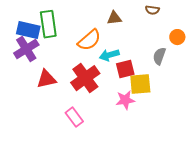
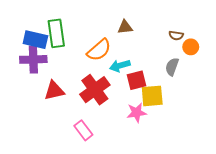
brown semicircle: (152, 10) -> (176, 35), moved
purple cross: (26, 49) -> (33, 59), turned 30

